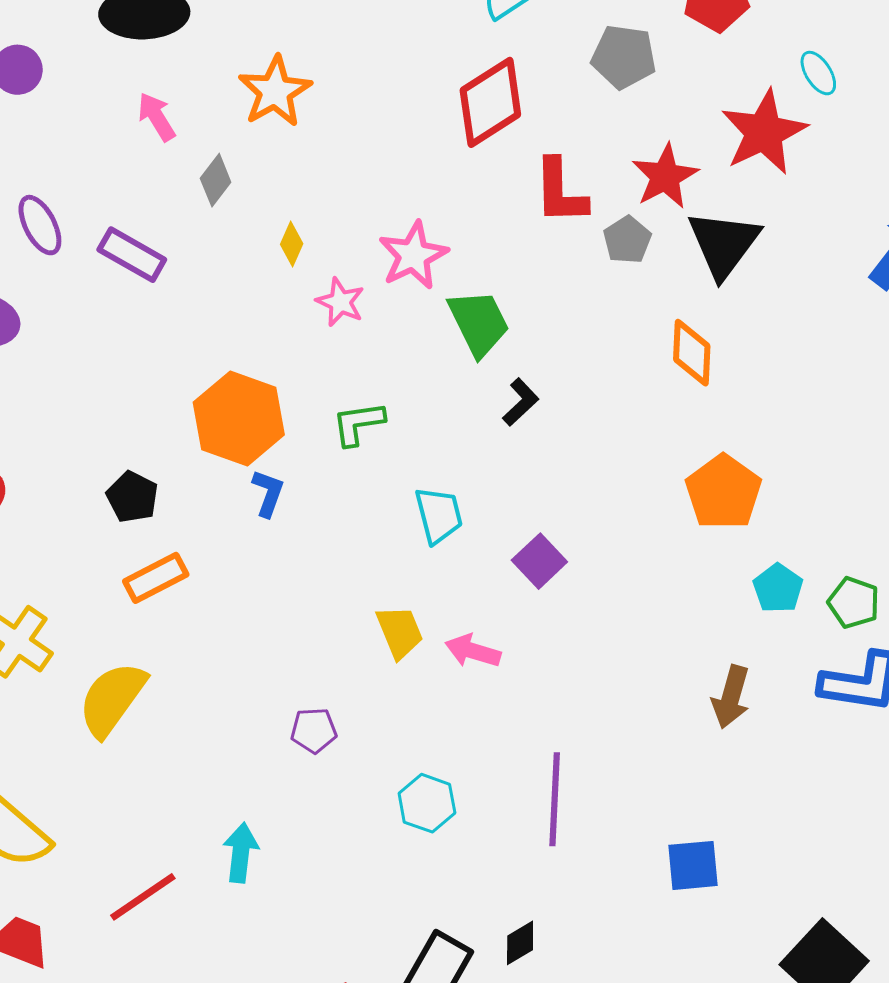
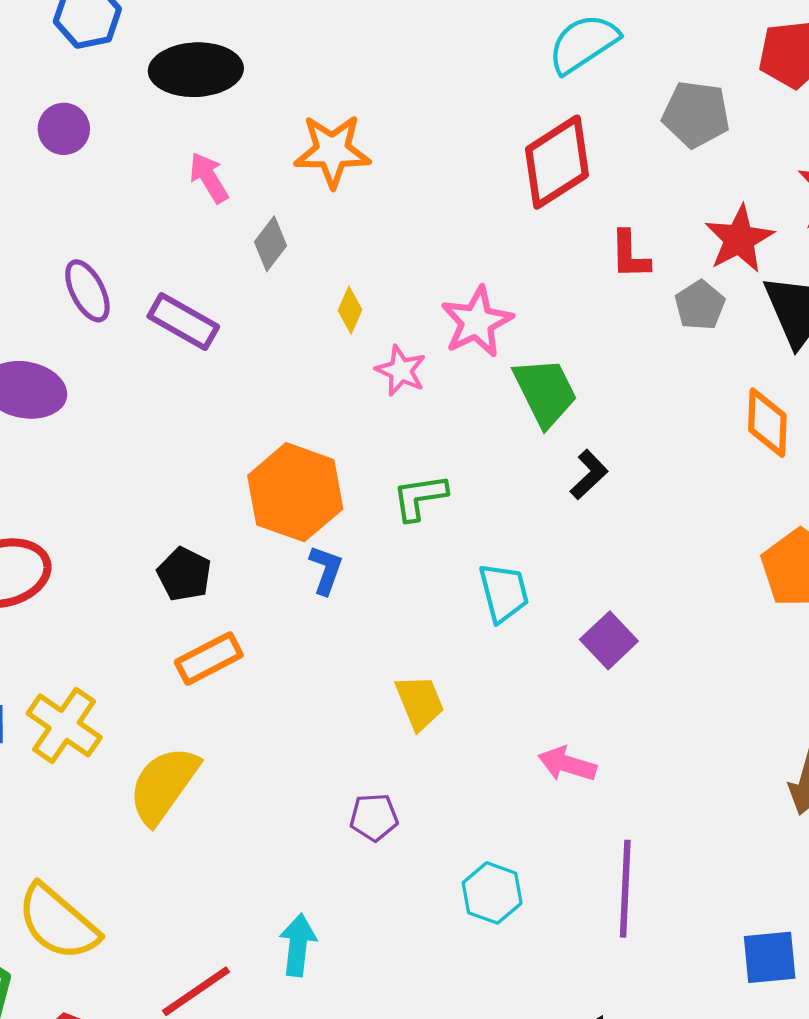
orange star: (275, 91) -> (332, 151), turned 30
red L-shape: (560, 192) -> (630, 255), size x0.7
yellow trapezoid: (400, 632) -> (420, 702), moved
pink arrow: (473, 651) -> (567, 764), moved

